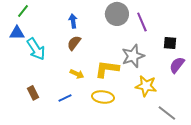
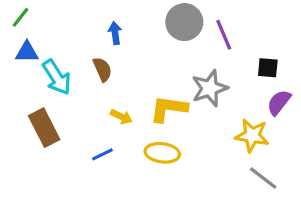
green line: (23, 11) -> (20, 17), moved
brown semicircle: (74, 43) -> (102, 69), moved, turned 119
yellow star: (146, 86) -> (252, 135), moved
brown rectangle: (33, 93) -> (44, 128), moved, size x1.6

